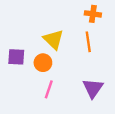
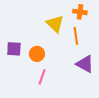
yellow triangle: (53, 39) -> (55, 24), moved
purple triangle: (93, 88) -> (85, 64), moved, turned -36

